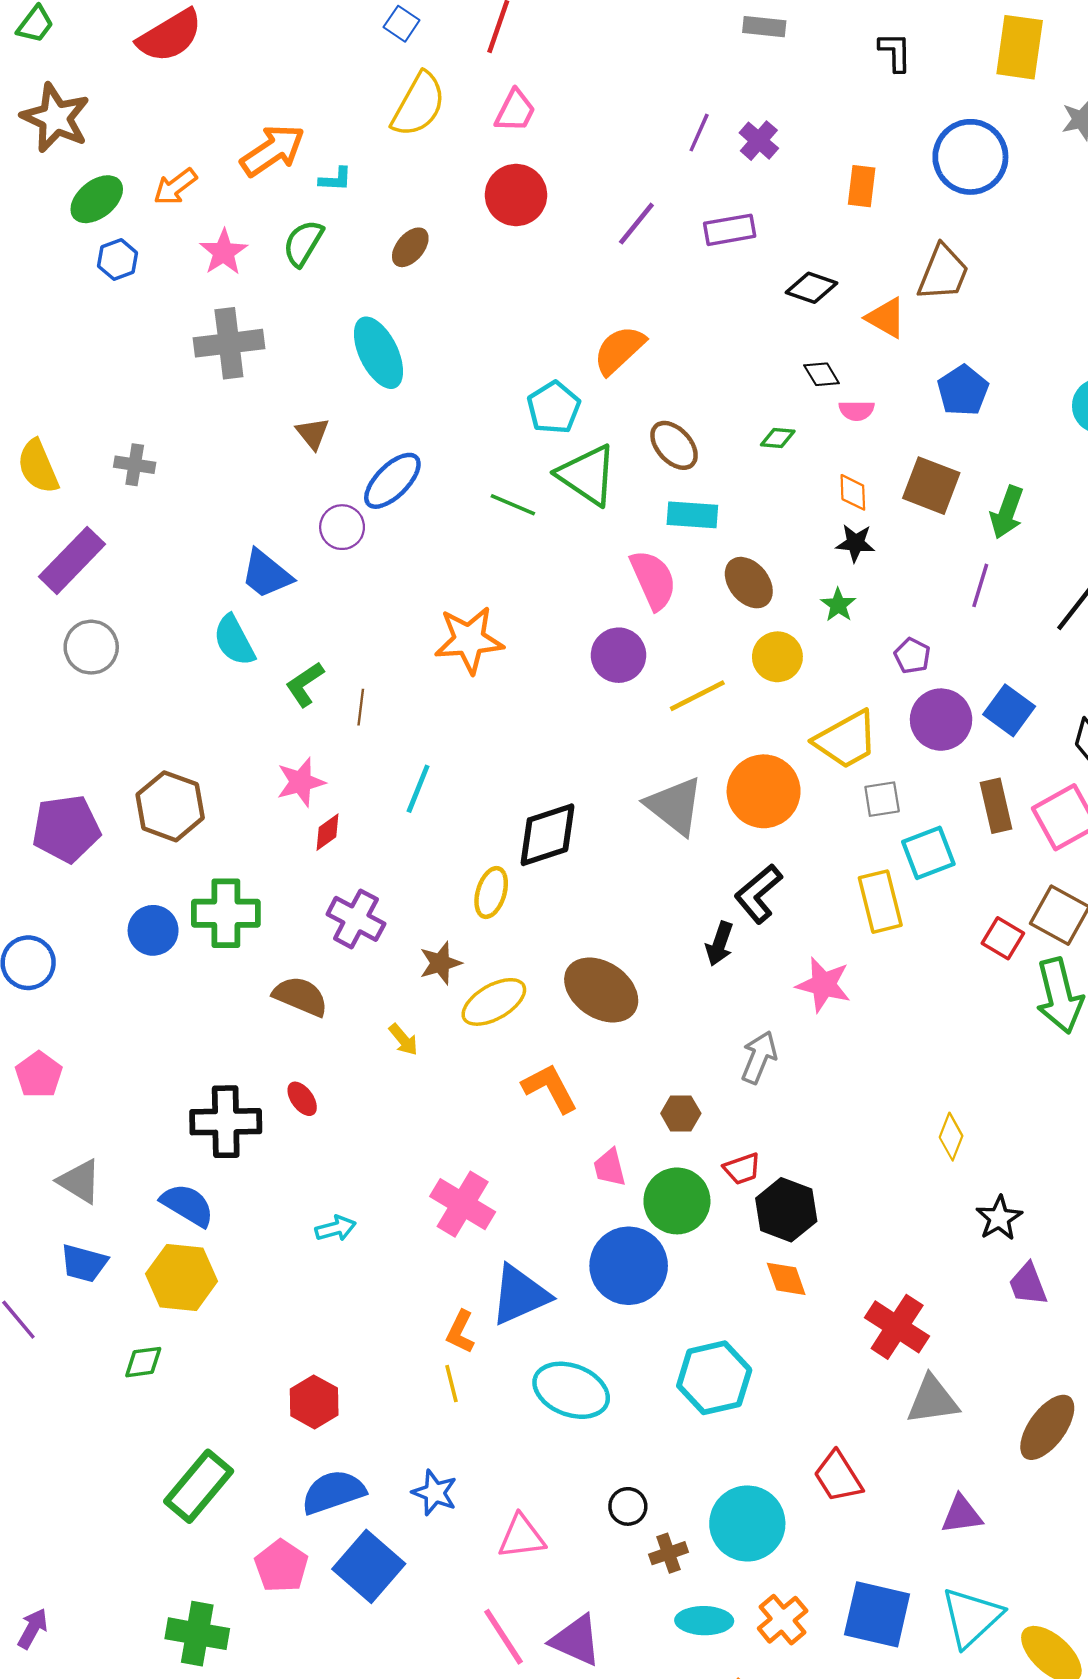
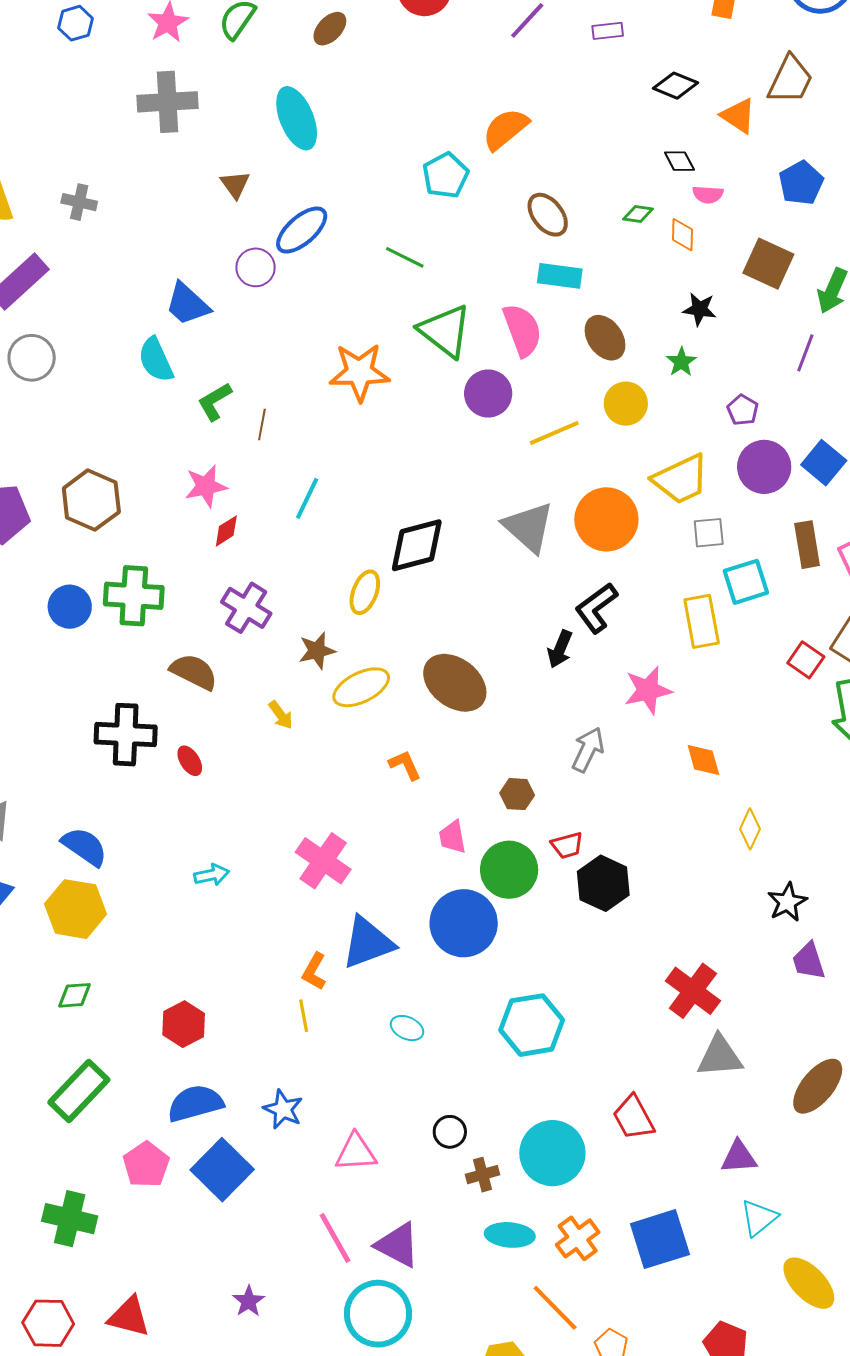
purple rectangle: (730, 230) -> (608, 31), size x0.7
green triangle: (587, 475) -> (445, 331), moved
orange diamond: (853, 492) -> (683, 235), moved
pink star: (824, 985) -> (648, 690), turned -30
orange L-shape: (550, 1088) -> (405, 765), size x0.7
black cross: (226, 1122) -> (126, 735), moved
orange diamond: (786, 1279) -> (703, 760), moved
green diamond: (143, 1362) -> (75, 995), moved
cyan ellipse: (571, 1390) -> (407, 1028), size x0.5
blue square: (877, 1614) -> (660, 1239), turned -34
cyan triangle: (971, 1617) -> (759, 1218), moved, size x0.7

